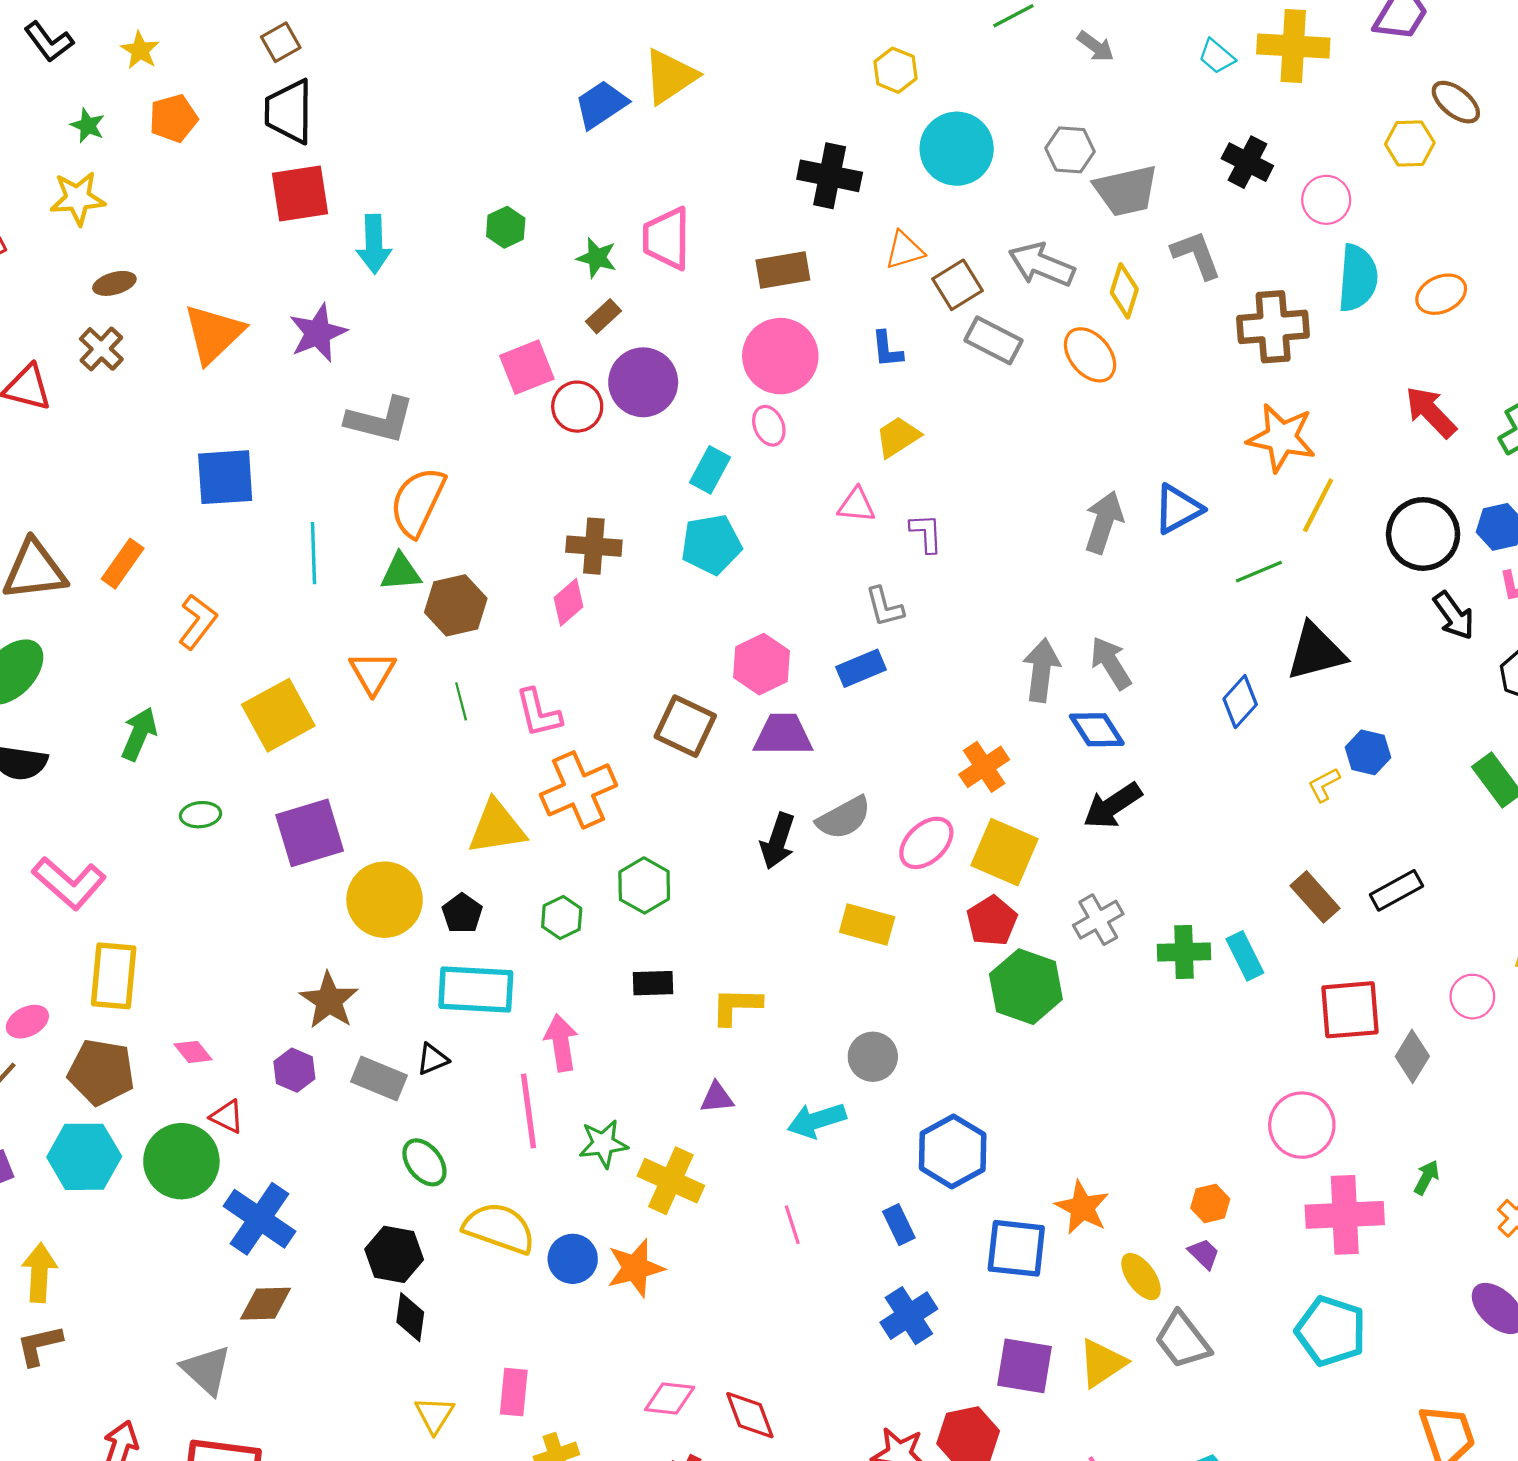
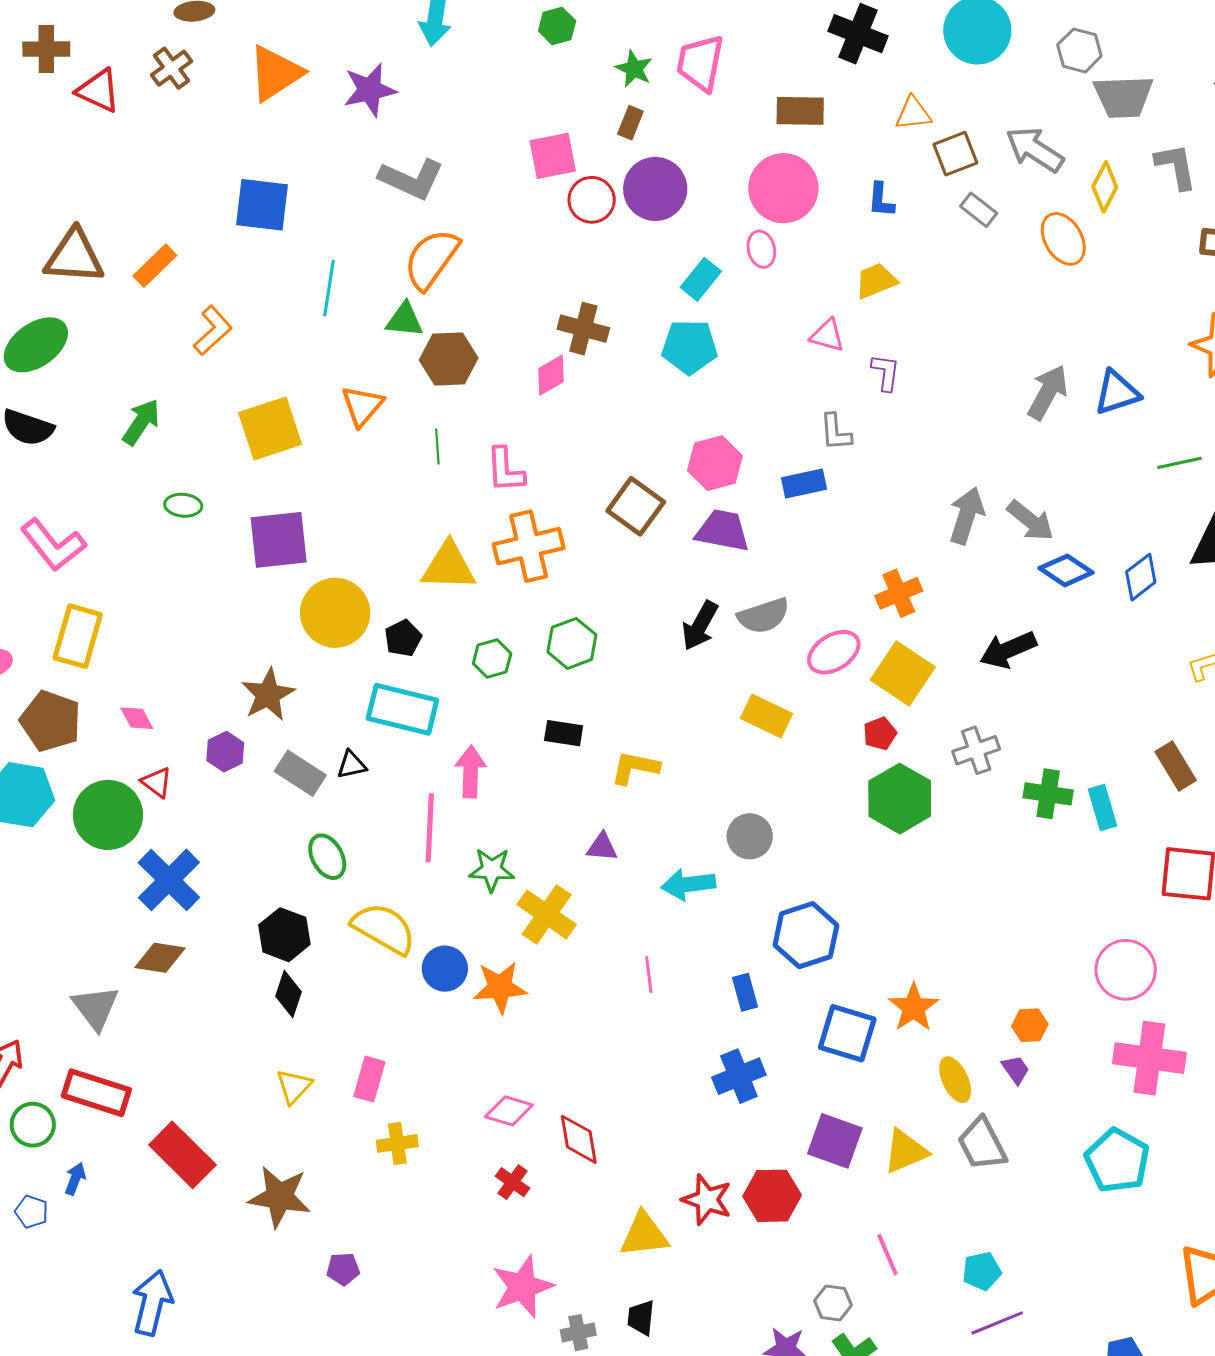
brown rectangle: (603, 316) -> (630, 123), turned -36
gray rectangle: (994, 340) -> (979, 210), size x0.7
gray arrow: (1111, 663) -> (1030, 521), turned 150
blue diamond: (1097, 730) -> (1066, 570), moved, turned -34
red pentagon: (992, 921) -> (880, 734), size x0.7

